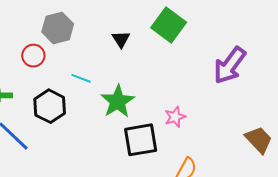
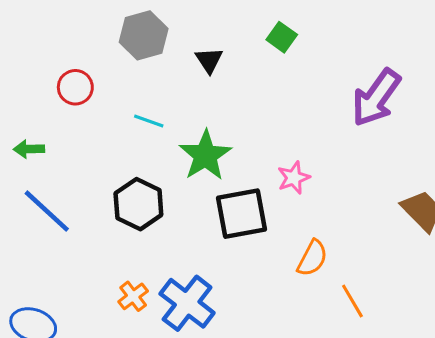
green square: (169, 25) -> (282, 37), size x0.6
gray hexagon: (58, 28) -> (144, 35), moved
black hexagon: (50, 106) -> (138, 204), moved

